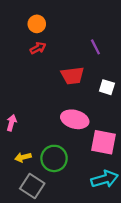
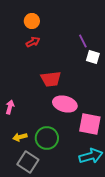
red trapezoid: (72, 76) -> (51, 79), moved
white square: (107, 87) -> (93, 57), moved

